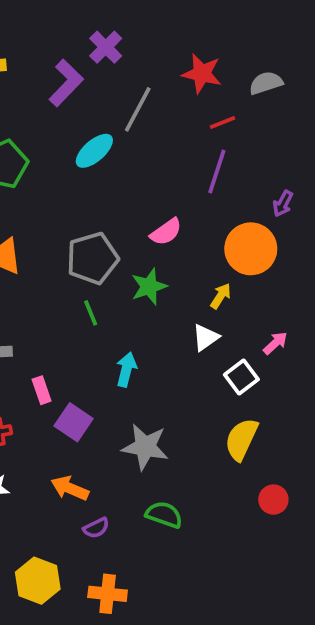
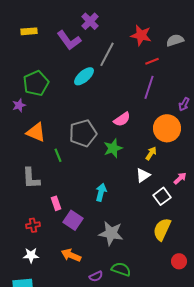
purple L-shape: (66, 83) -> (69, 40), turned 100
green line: (91, 313) -> (58, 155), moved
purple semicircle: (96, 528) -> (96, 276), moved

